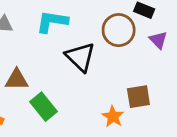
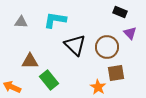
brown circle: (119, 30) -> (107, 47), moved

